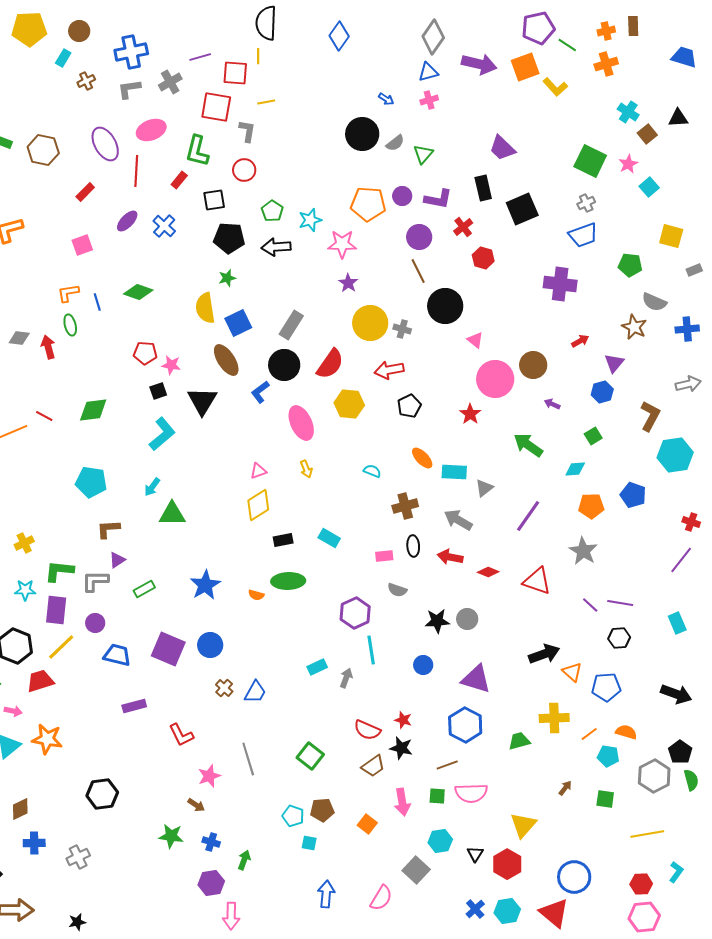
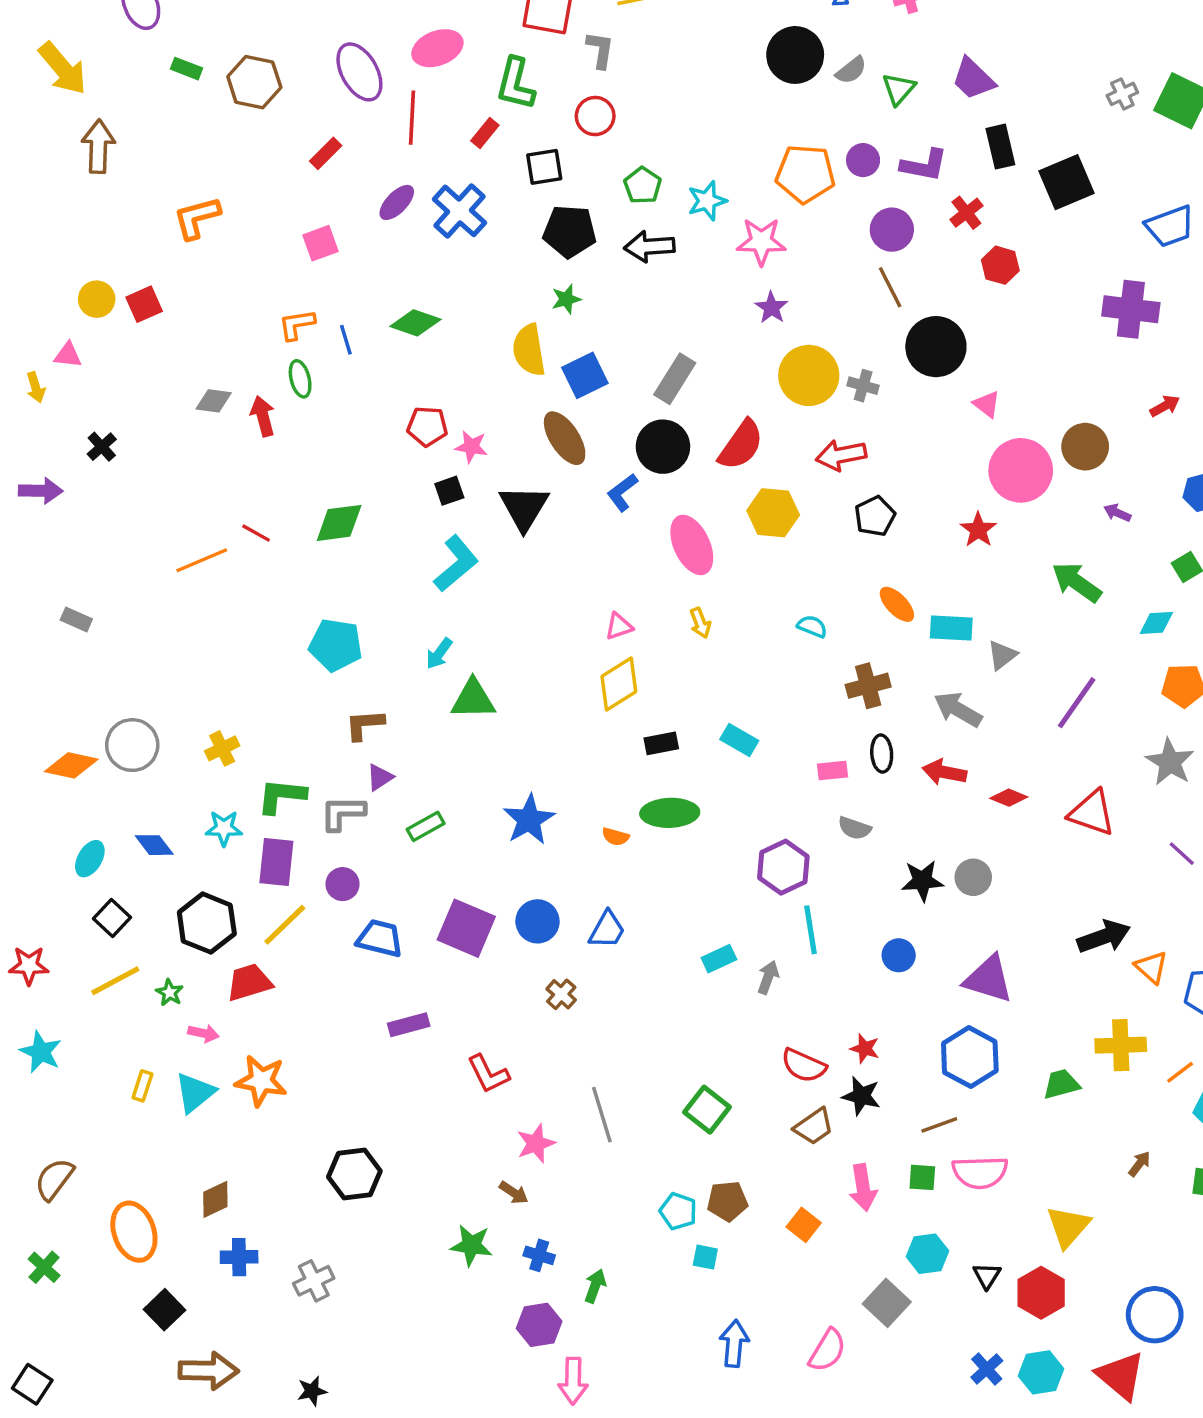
purple trapezoid: (502, 148) -> (973, 79), moved
gray cross: (586, 203) -> (1122, 94), moved
blue cross: (164, 226) -> (459, 211), size x1.4
blue trapezoid: (255, 692) -> (607, 930), moved

